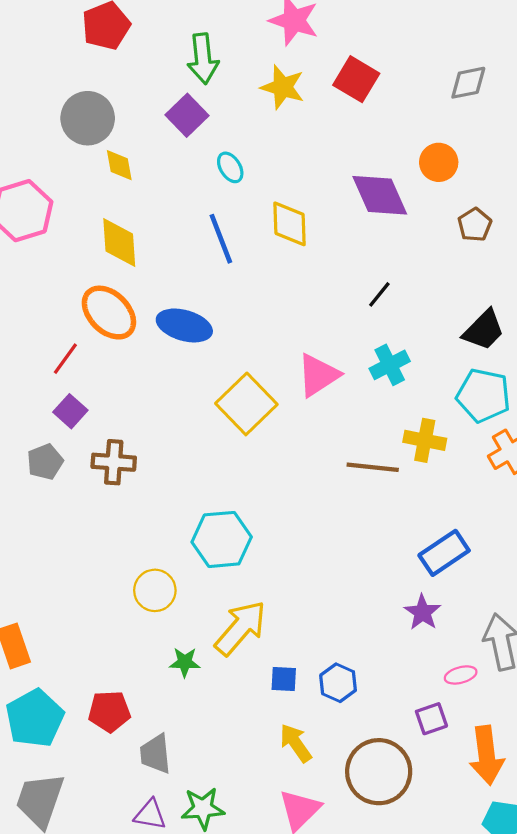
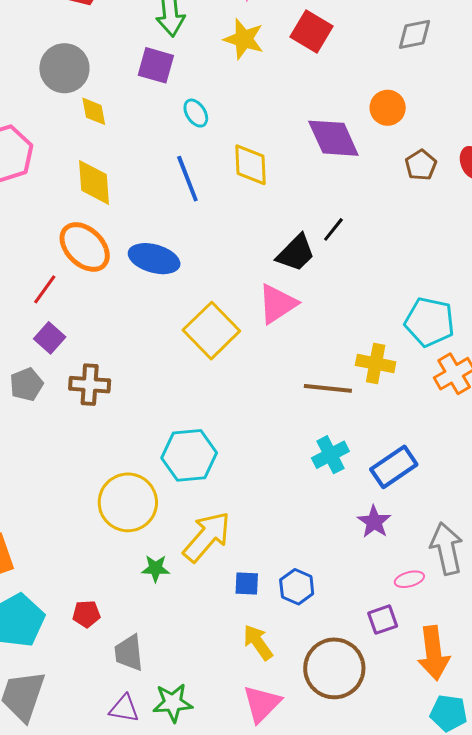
purple square: (187, 115) -> (156, 65), turned -30
black trapezoid: (484, 330) -> (296, 253), moved
cyan cross: (390, 365) -> (330, 455), moved
yellow circle: (155, 590) -> (128, 502), size x1.5
red pentagon: (109, 711) -> (86, 614), size x0.7

